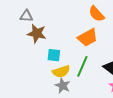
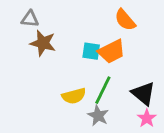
cyan square: (54, 55) -> (91, 51), moved
gray star: (63, 86) -> (98, 116), moved

